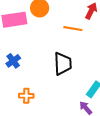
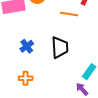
blue cross: (13, 61) -> (27, 46), moved

